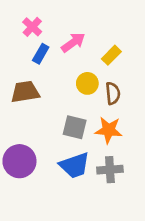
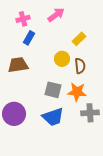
pink cross: (32, 27) -> (23, 19), turned 32
pink arrow: (73, 42) -> (56, 15), moved
gray cross: (110, 170) -> (90, 113), moved

